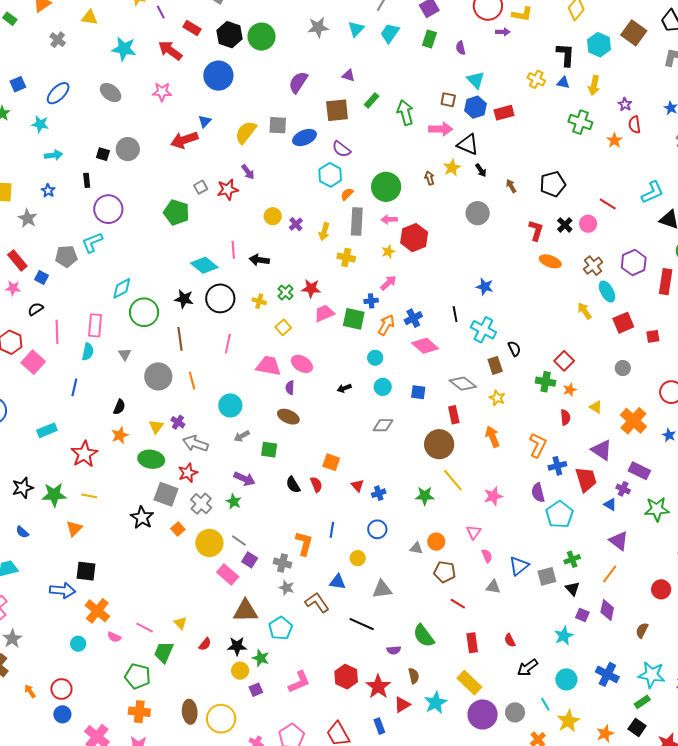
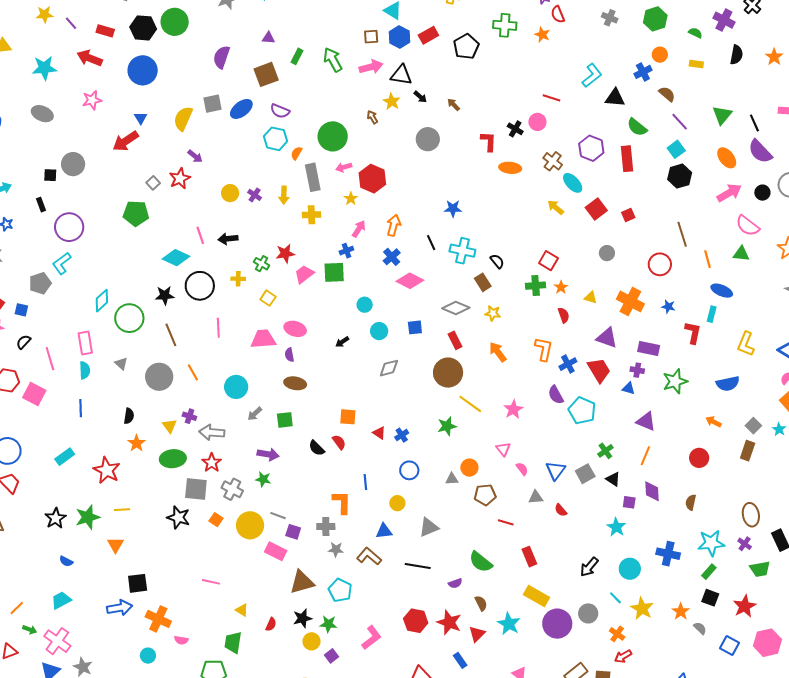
black pentagon: (553, 184) -> (466, 46), moved
orange arrow: (386, 325) -> (394, 225), moved
pink line: (145, 628) -> (211, 582), moved
red semicircle: (510, 640) -> (561, 510), moved

